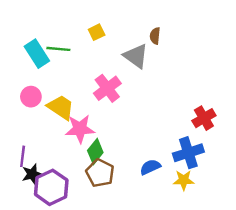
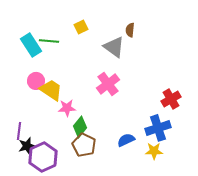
pink cross: (107, 88) -> (108, 84), moved
pink circle: (31, 97) -> (36, 81), moved
pink star: (80, 129) -> (67, 108), size x0.7

